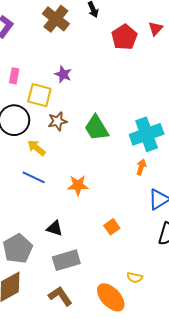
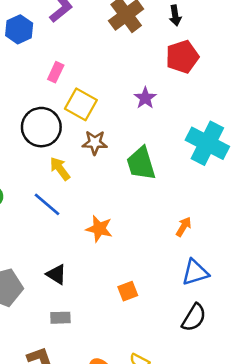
red pentagon: (124, 37) -> (182, 57), moved
purple star: (63, 74) -> (145, 98), moved
cyan cross: (147, 134) -> (207, 143), moved, turned 32
gray rectangle: (66, 260) -> (60, 318), size x0.6

